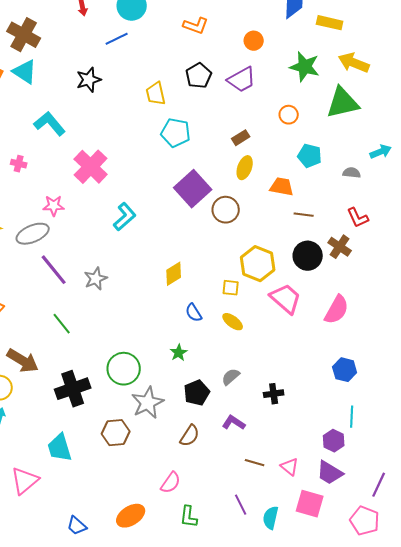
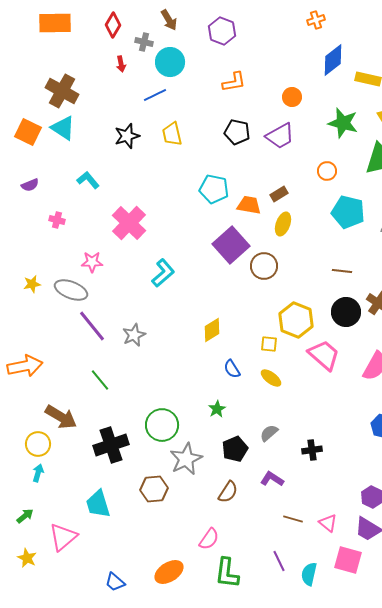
orange L-shape: (196, 26) -> (234, 82), turned -30
black pentagon: (199, 76) -> (237, 132), turned -30
yellow trapezoid: (156, 94) -> (172, 134), moved
cyan L-shape: (50, 124) -> (88, 180), size x0.7
cyan pentagon: (310, 156) -> (348, 212), size x1.4
orange trapezoid: (282, 187) -> (249, 205), moved
gray ellipse: (33, 234) -> (71, 290), turned 44
green L-shape: (189, 517) -> (227, 573), size x1.4

